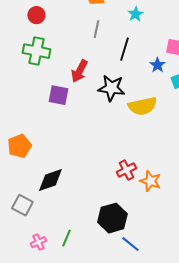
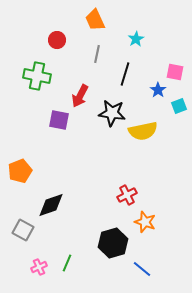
red circle: (36, 15) -> (57, 40), moved
orange star: (150, 181) -> (145, 222), moved
blue line: (130, 244) -> (142, 269), moved

